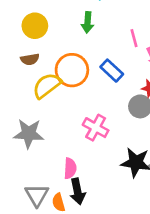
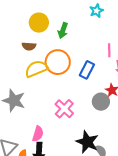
green arrow: (88, 22) -> (63, 30), moved
blue rectangle: (112, 71) -> (87, 70), turned 60

